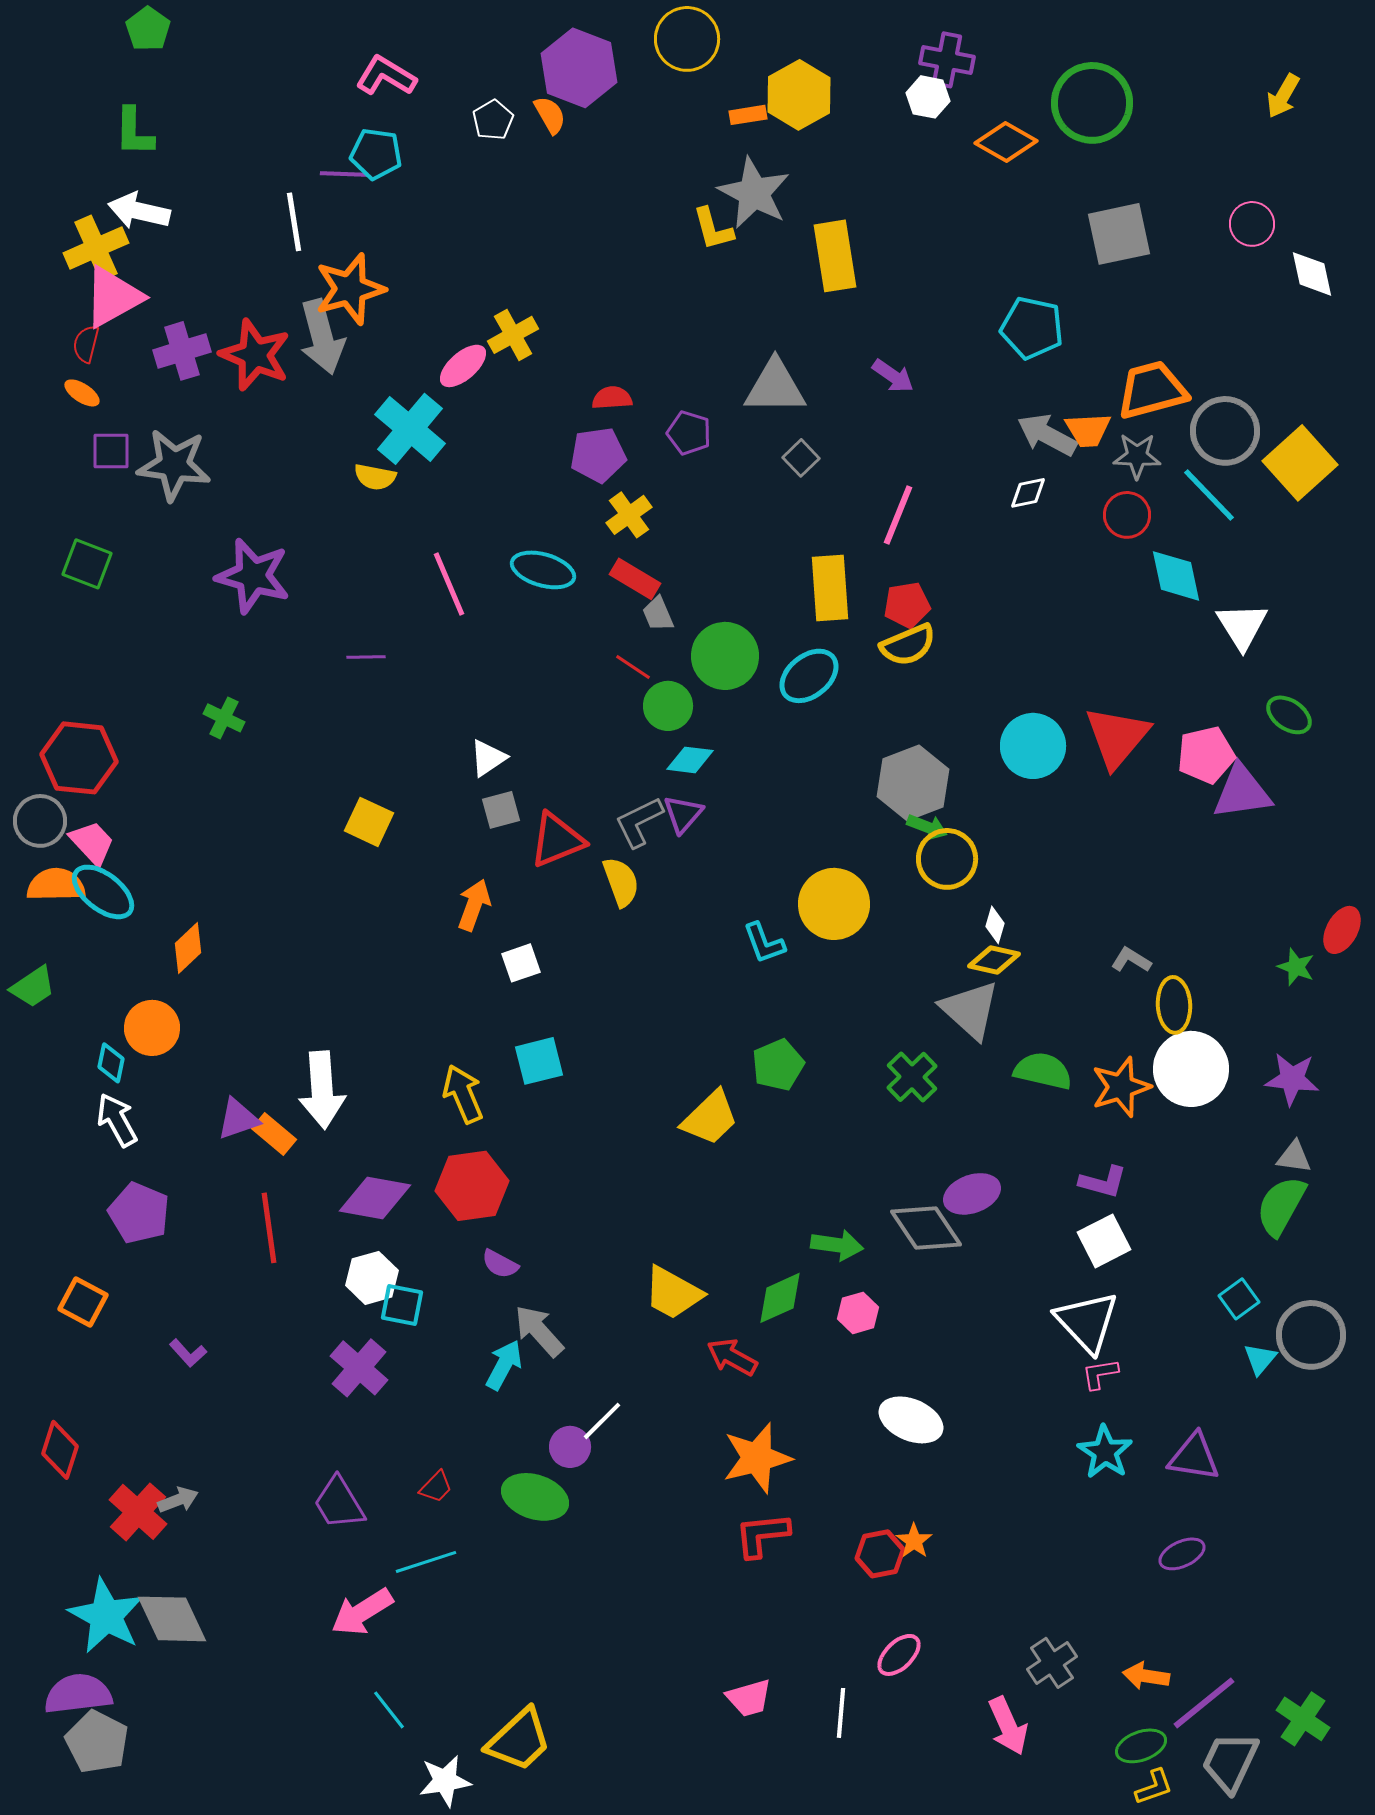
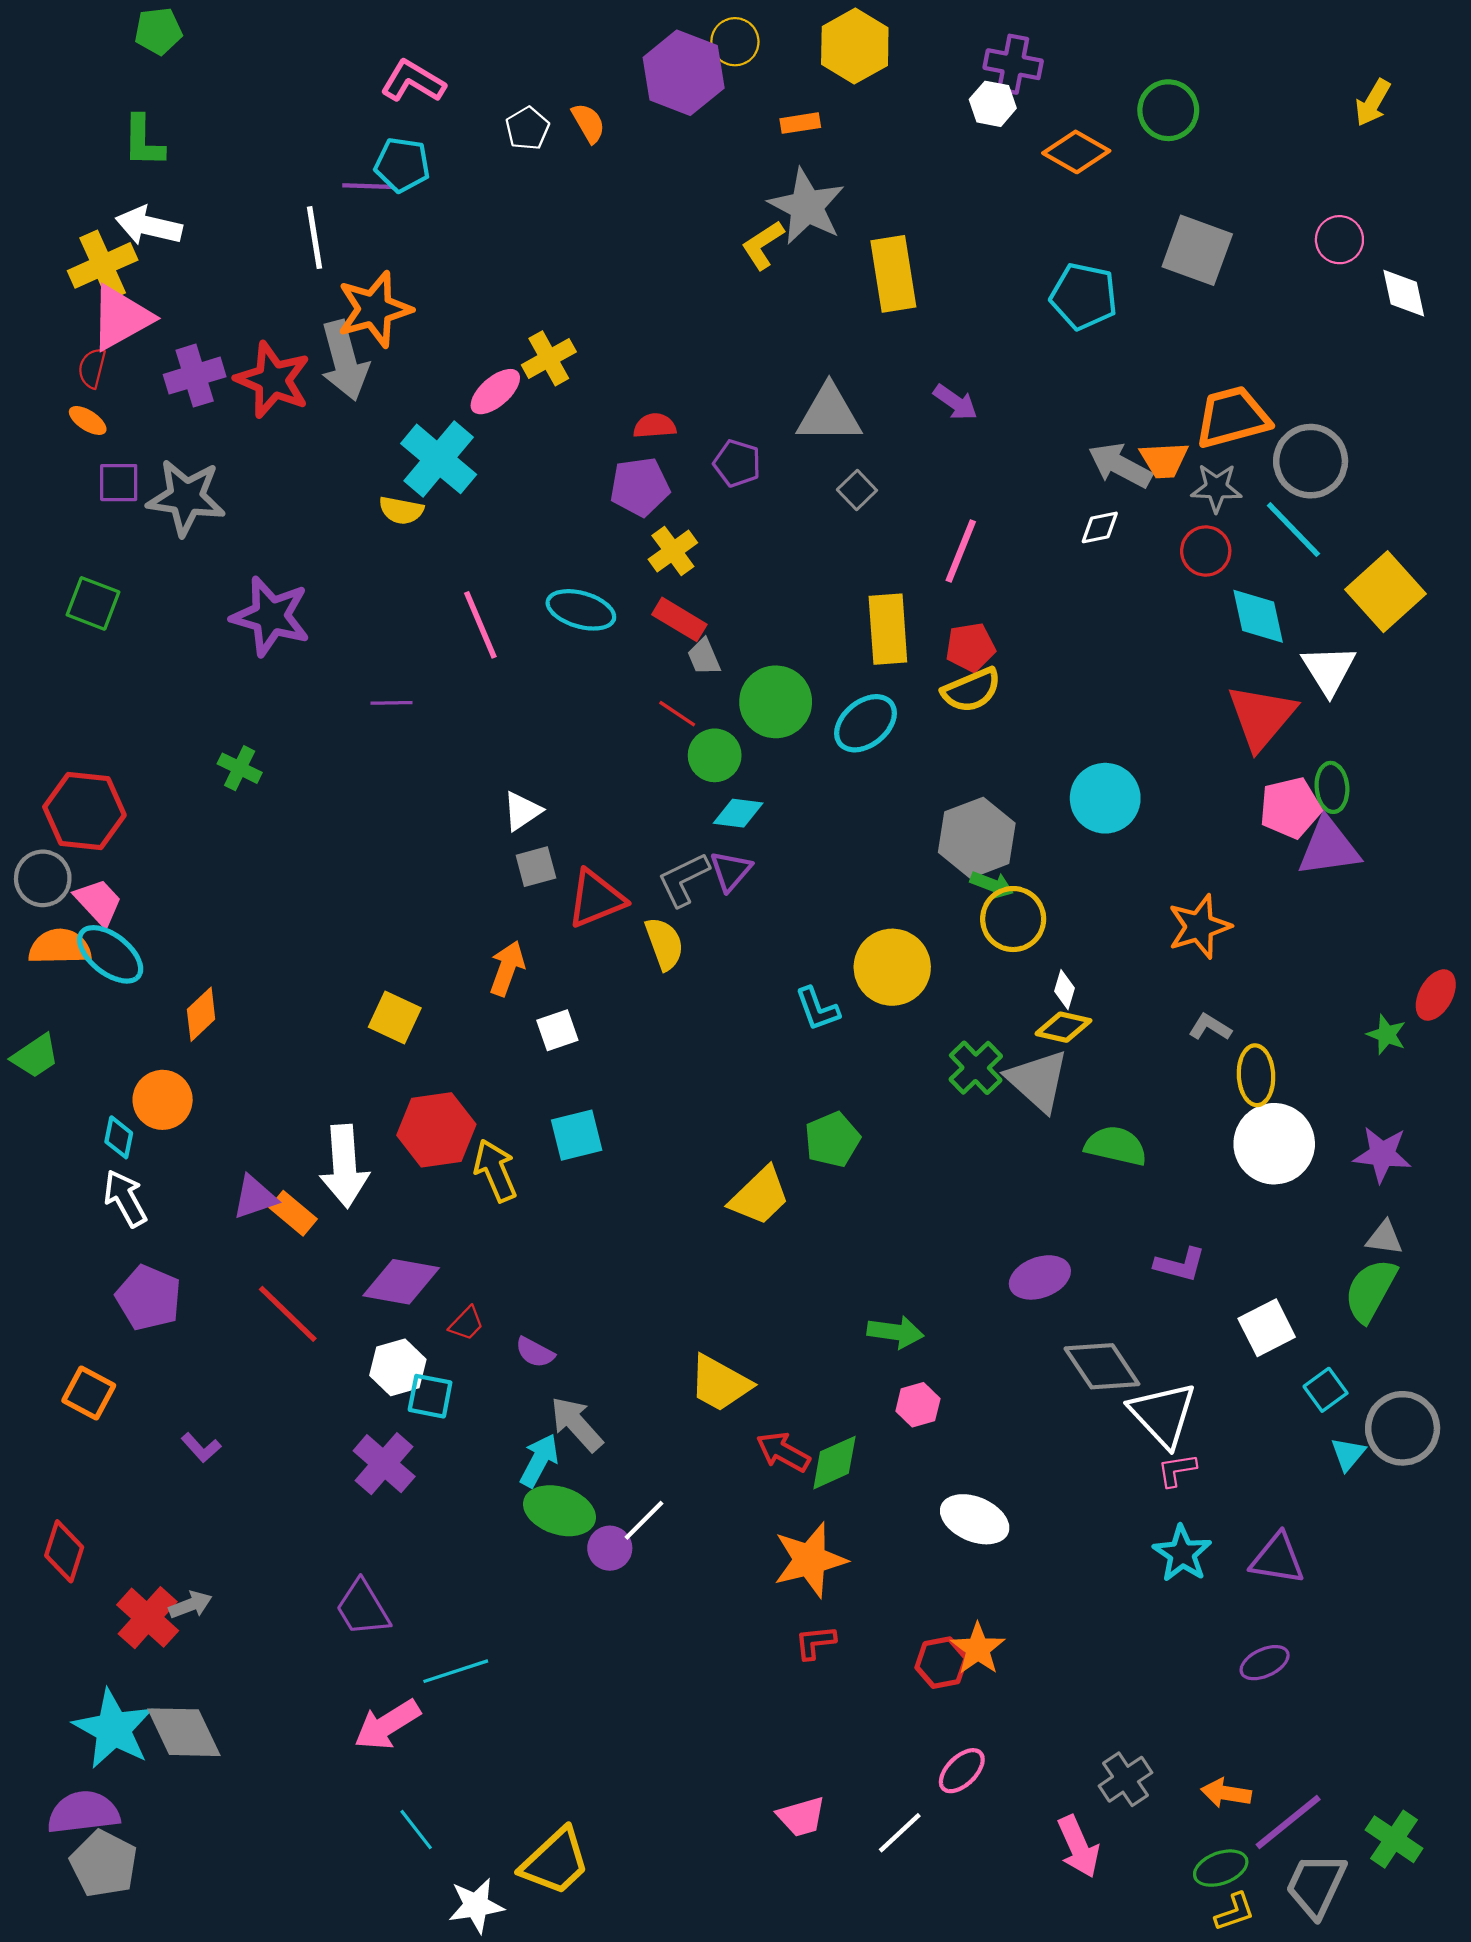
green pentagon: (148, 29) -> (158, 31), turned 30
yellow circle: (687, 39) -> (735, 42), size x0.7
purple hexagon: (579, 68) -> (684, 73), moved
yellow hexagon: (799, 95) -> (855, 46), moved
green circle: (1092, 103) -> (1168, 110), size x0.7
yellow L-shape: (713, 229) -> (763, 245), turned 72
gray square: (1119, 234) -> (1197, 250), turned 32
cyan pentagon: (1032, 328) -> (1084, 296), moved
yellow square: (1300, 463) -> (1385, 592), moved
green ellipse: (1289, 715) -> (1332, 787), moved, turned 51
red triangle: (1117, 737) -> (1261, 717), moved
yellow square: (369, 822) -> (395, 1017), moved
green cross: (912, 1077) -> (976, 1068), moved
orange star: (1121, 1087) -> (1199, 927), moved
red hexagon: (472, 1186) -> (436, 1130), moved
red line: (269, 1228) -> (288, 1314), turned -38
gray diamond: (926, 1228) -> (1102, 1366), moved
white square: (1104, 1241) -> (1267, 1328), moved
green diamond: (780, 1298) -> (834, 1463), moved
red trapezoid: (436, 1487) -> (466, 1323), moved
green ellipse: (535, 1497) -> (560, 1511), moved
red L-shape: (762, 1535) -> (815, 1642), size x0.7
orange star: (914, 1541) -> (978, 1649), size x1.4
white line: (841, 1713) -> (900, 1833), turned 42

